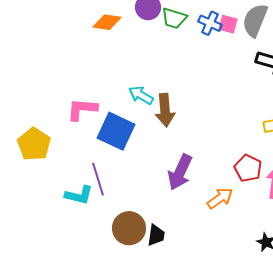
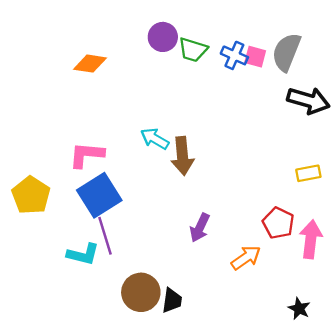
orange diamond: (107, 22) -> (90, 64), moved
blue square: (116, 131) -> (99, 195), moved, turned 33
purple arrow: (180, 172) -> (200, 228), size x0.7

